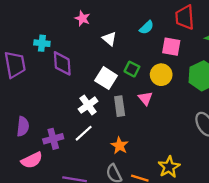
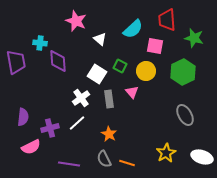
pink star: (82, 18) -> (76, 21), size x1.5
cyan semicircle: (147, 27) -> (133, 29), size x1.5
yellow star: (169, 167) -> (166, 153), moved

